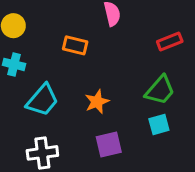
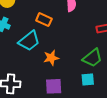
cyan trapezoid: (42, 100) -> (29, 41), moved

